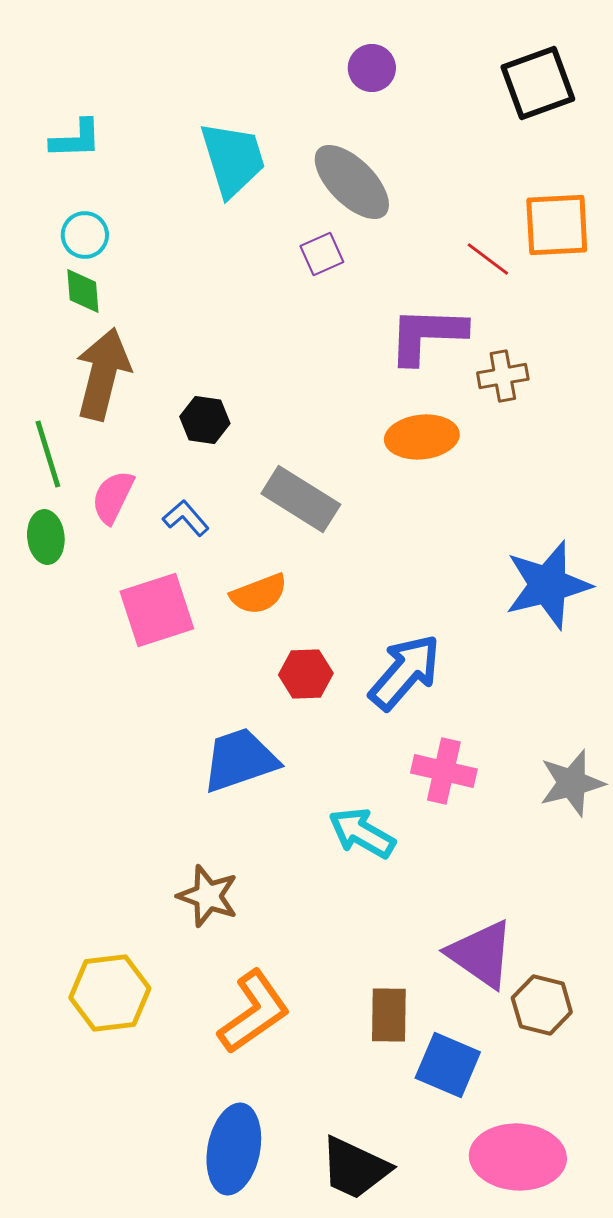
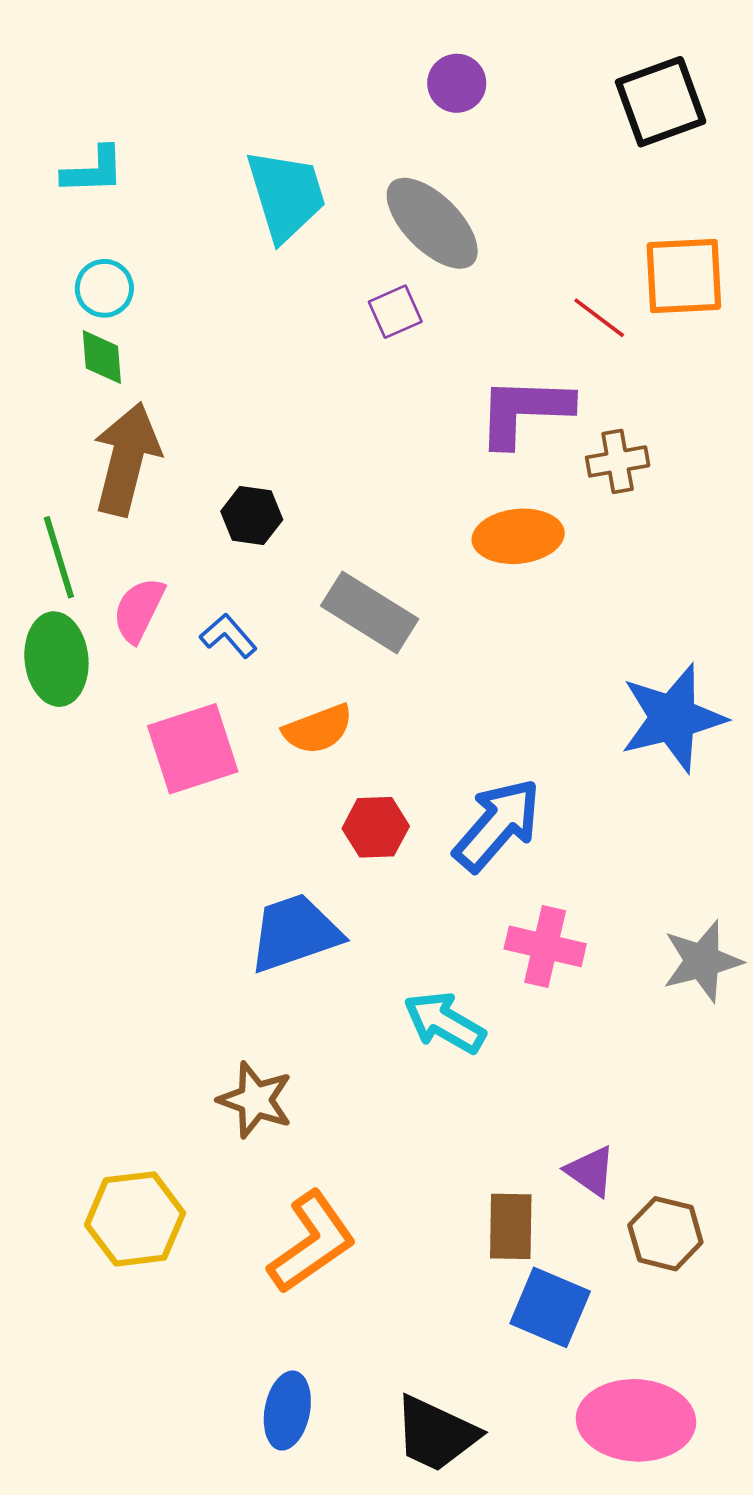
green ellipse: (46, 537) -> (56, 659), size x1.4
purple triangle: (481, 954) -> (591, 1171), size x0.6
brown rectangle: (389, 1015) -> (511, 1226), moved
blue ellipse: (234, 1149) -> (287, 1411), size x0.7

